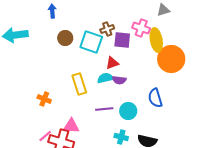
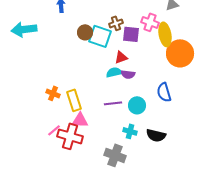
brown circle: (65, 38) -> (85, 32), moved
yellow rectangle: (79, 84) -> (74, 100), moved

